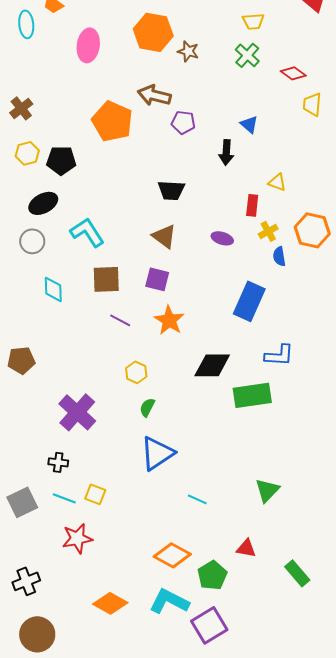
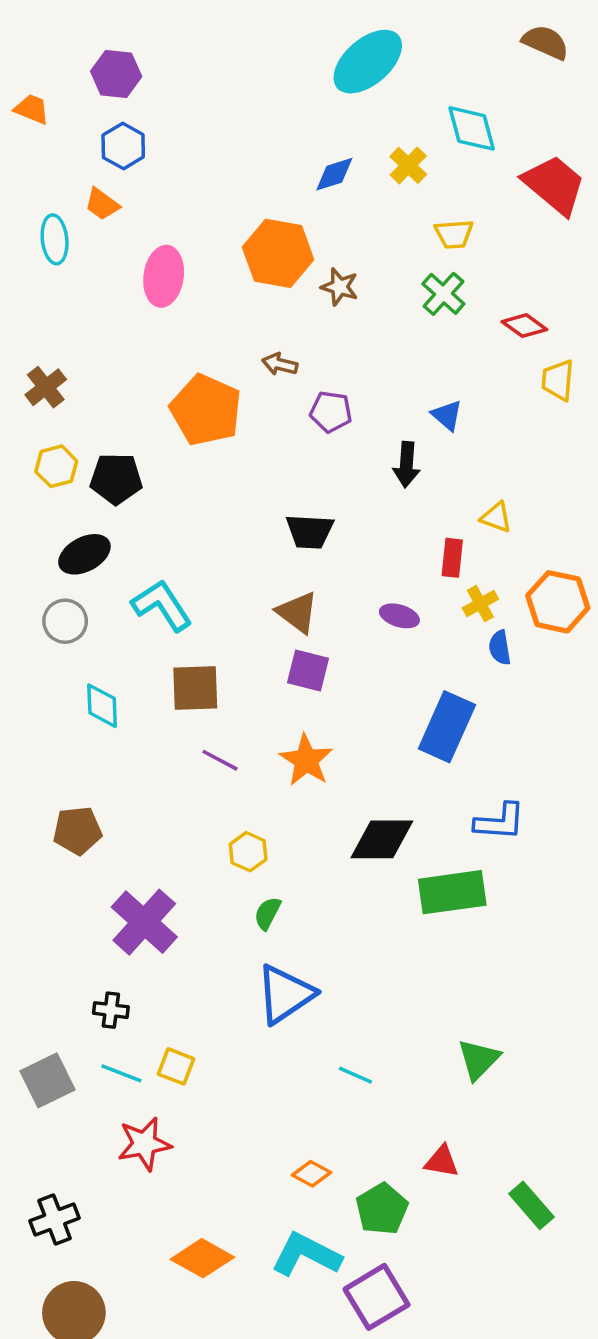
brown arrow: (154, 95) -> (280, 364), size x0.6
purple square: (157, 279) -> (308, 670), moved
brown pentagon: (21, 360) -> (77, 831), moved
orange diamond: (172, 555) -> (311, 1174), size x0.6

